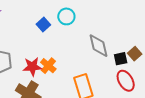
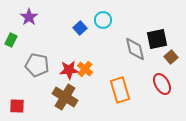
black square: (121, 59) -> (157, 39), moved, size x1.5

